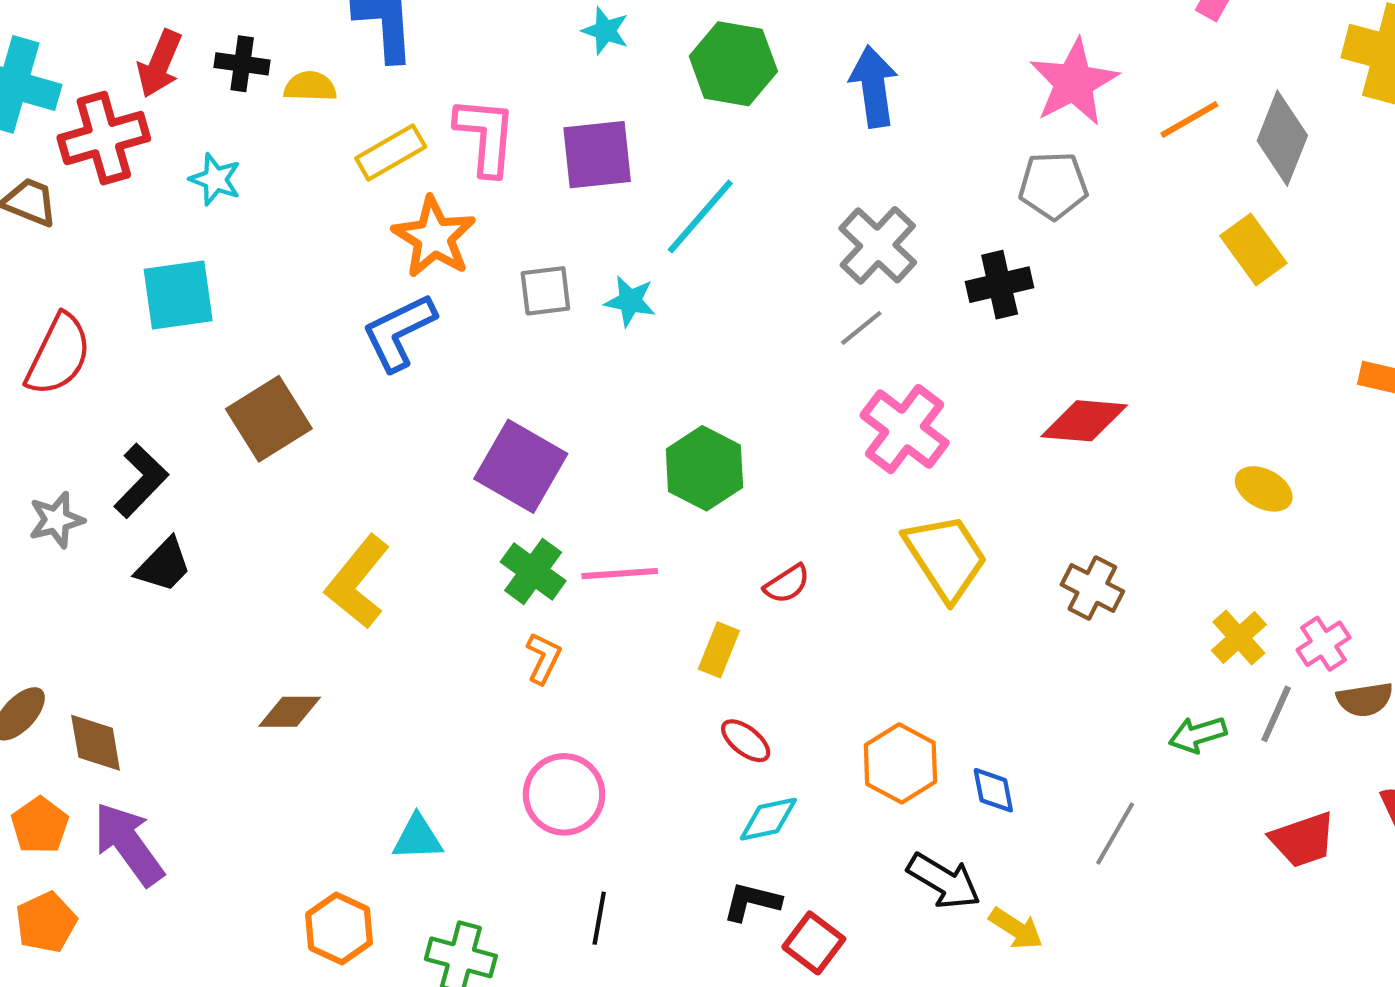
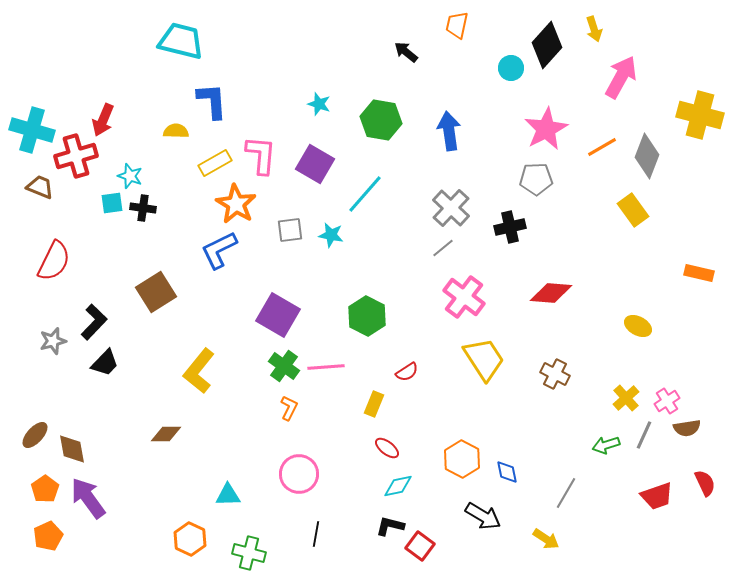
black cross: (242, 64) -> (143, 208), moved
purple square: (597, 155) -> (315, 164), turned 36
cyan square: (178, 295) -> (112, 203), moved, size x0.6
yellow arrow: (1016, 929) -> (546, 539), moved

